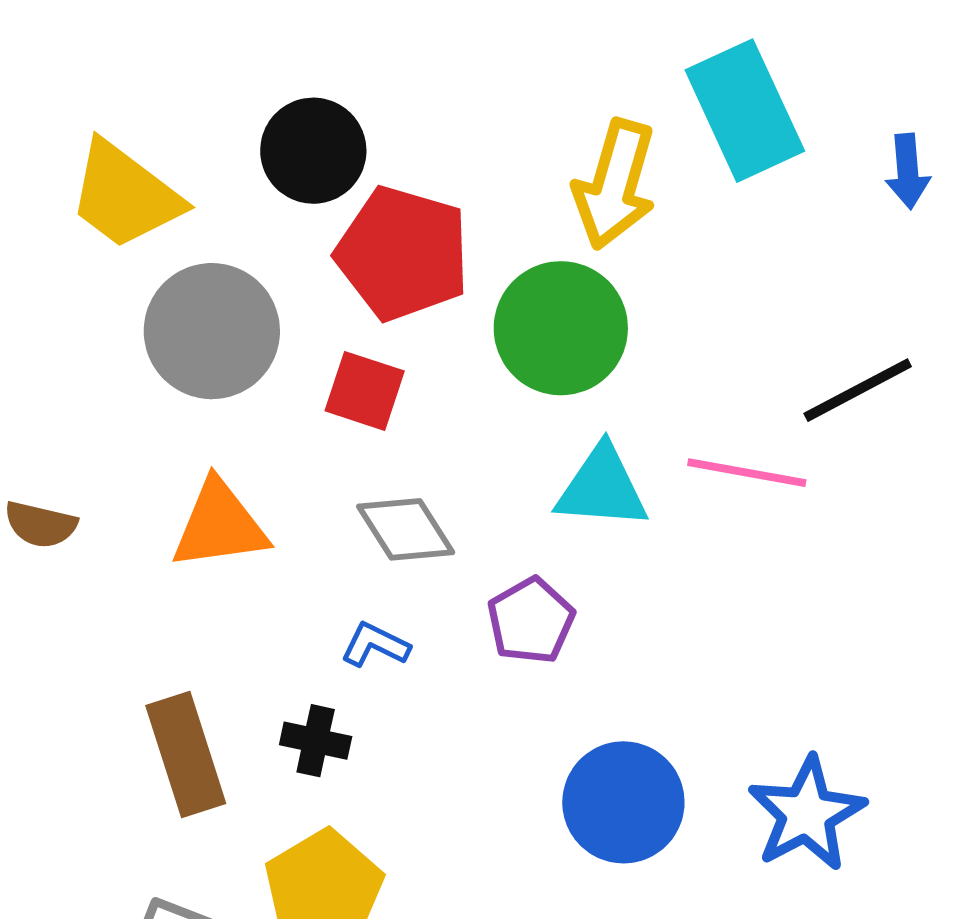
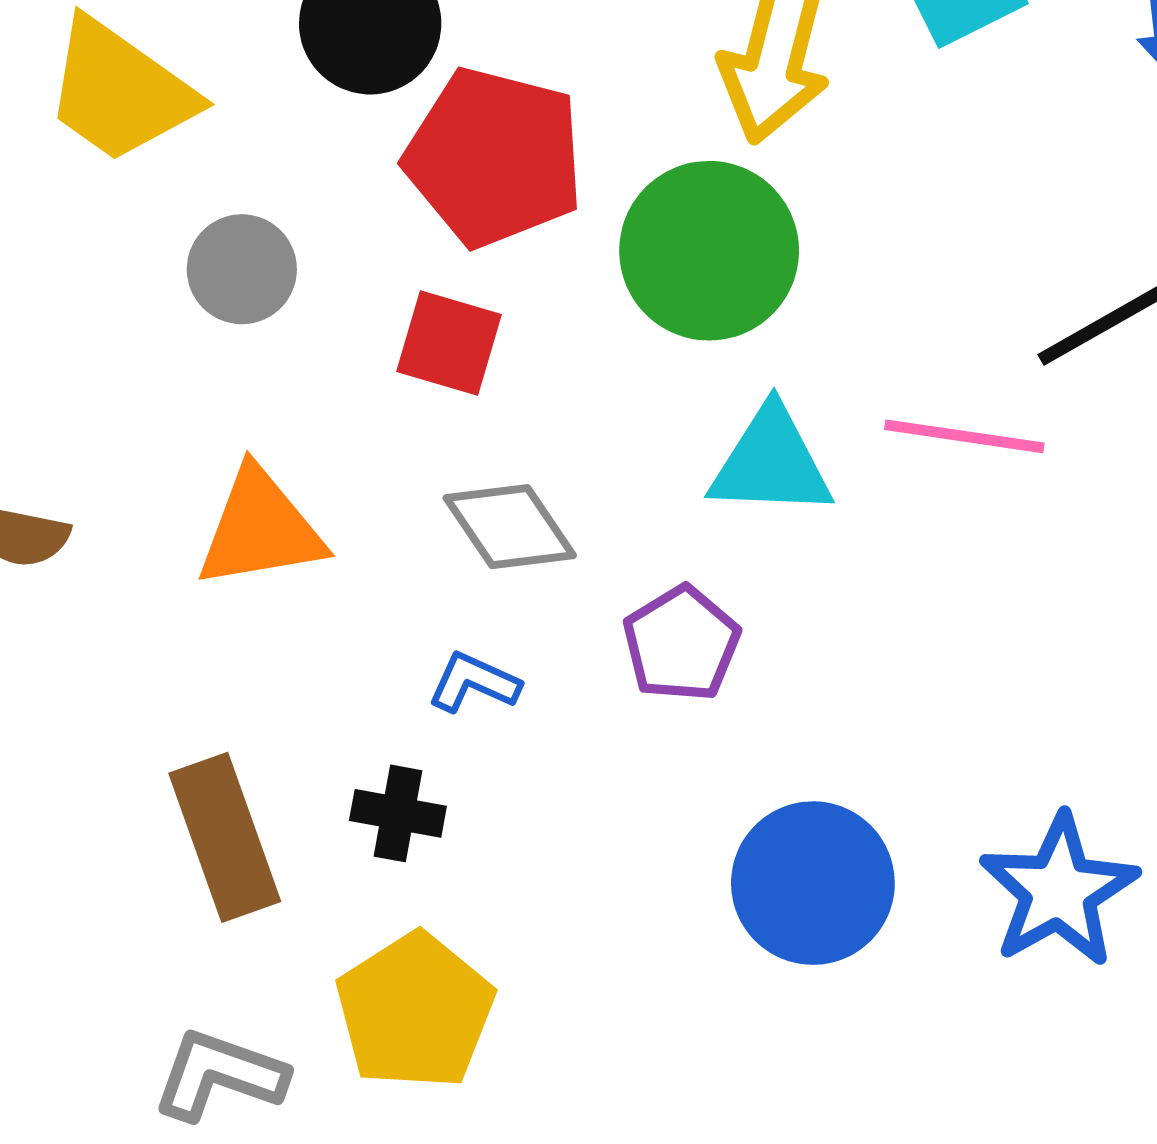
gray circle: (212, 331) -> (242, 269), size x0.6

